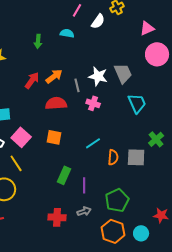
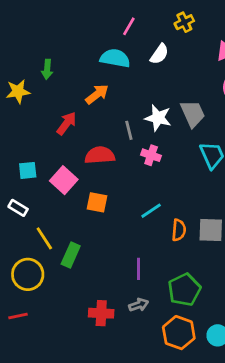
white semicircle: (98, 21) -> (159, 54), moved
cyan semicircle: (67, 33) -> (115, 58), size x1.5
green arrow: (38, 41) -> (47, 69), moved
orange arrow: (54, 76) -> (97, 94), moved
pink square: (21, 137) -> (64, 180), moved
green rectangle: (64, 175) -> (71, 255), moved

